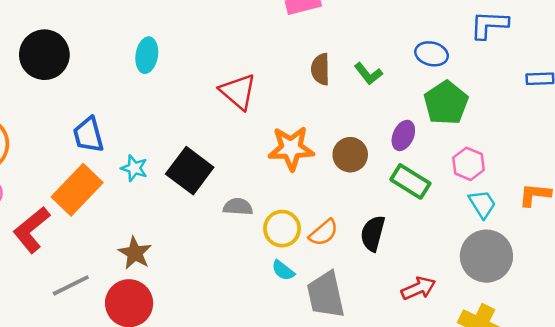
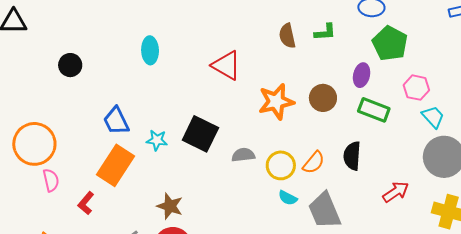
black circle: (44, 55) -> (70, 65), size x0.6
green L-shape: (368, 74) -> (325, 32), turned -45
red L-shape: (31, 230) -> (86, 203), size x0.6

